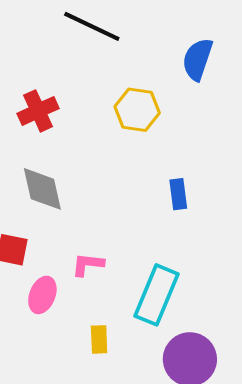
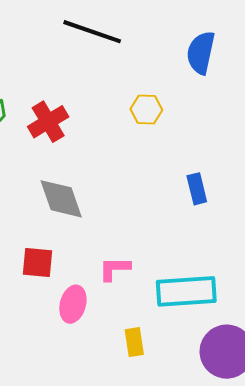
yellow hexagon: (137, 110) -> (146, 110), size x0.7
cyan rectangle: (156, 295) -> (186, 291), turned 70

